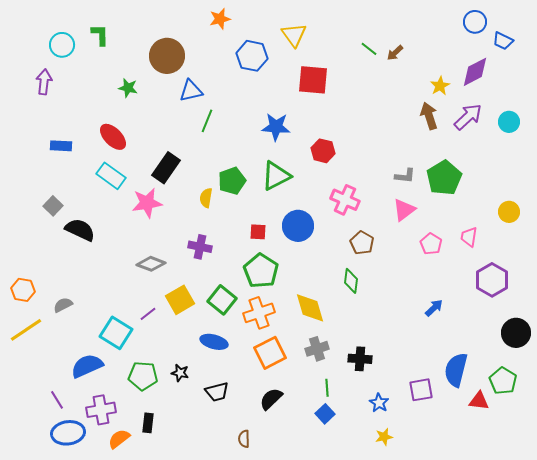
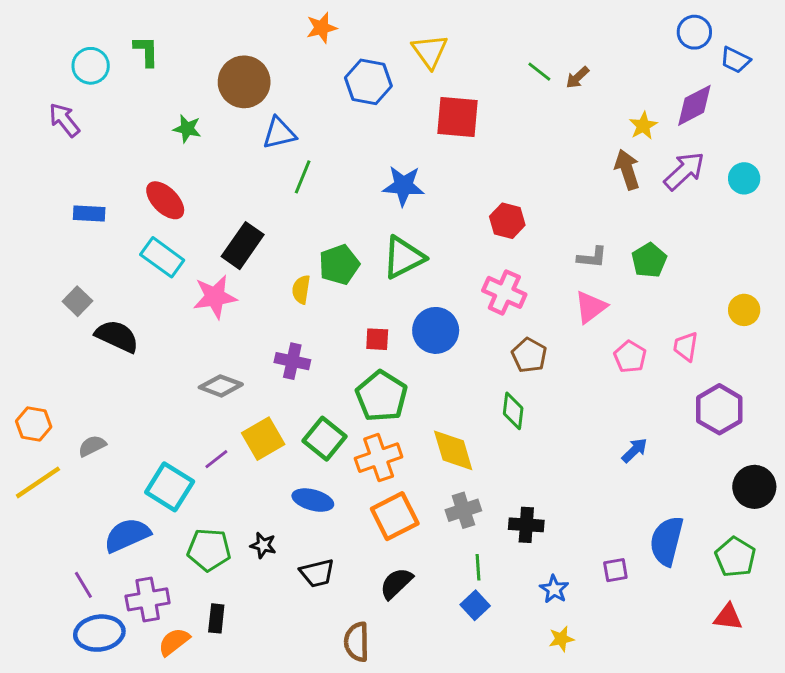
purple arrow: (44, 82) -> (64, 120), turned -45
red hexagon: (323, 151) -> (507, 221), moved
green pentagon: (444, 178) -> (649, 260), size x0.7
purple square: (421, 390) -> (615, 570), size x0.7
red triangle: (479, 401) -> (728, 617), moved
brown semicircle: (244, 439) -> (357, 642), size x1.5

